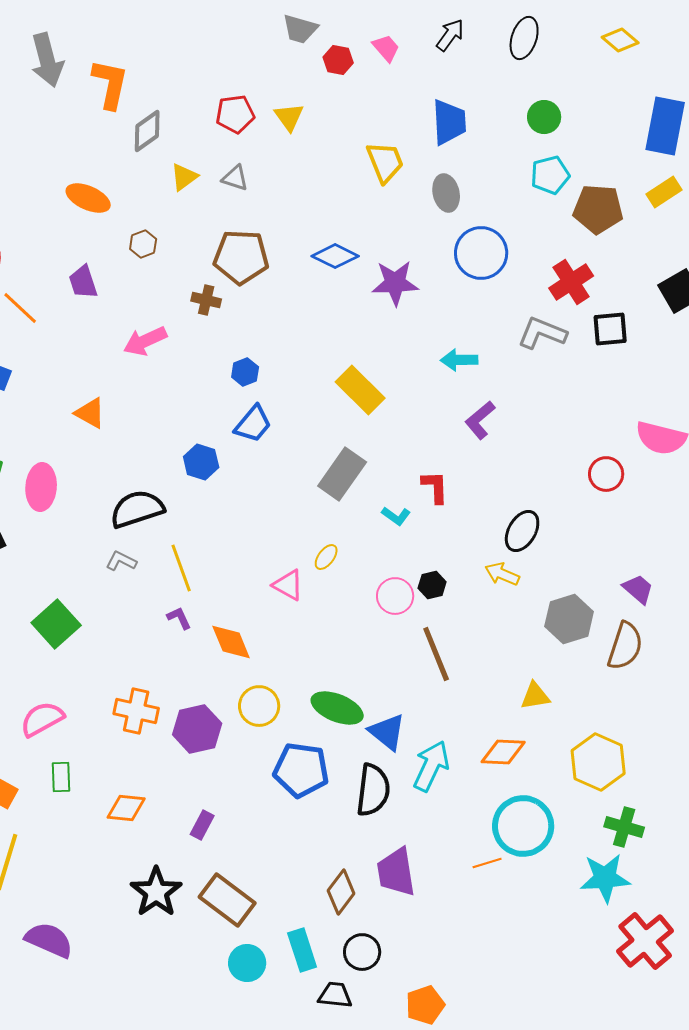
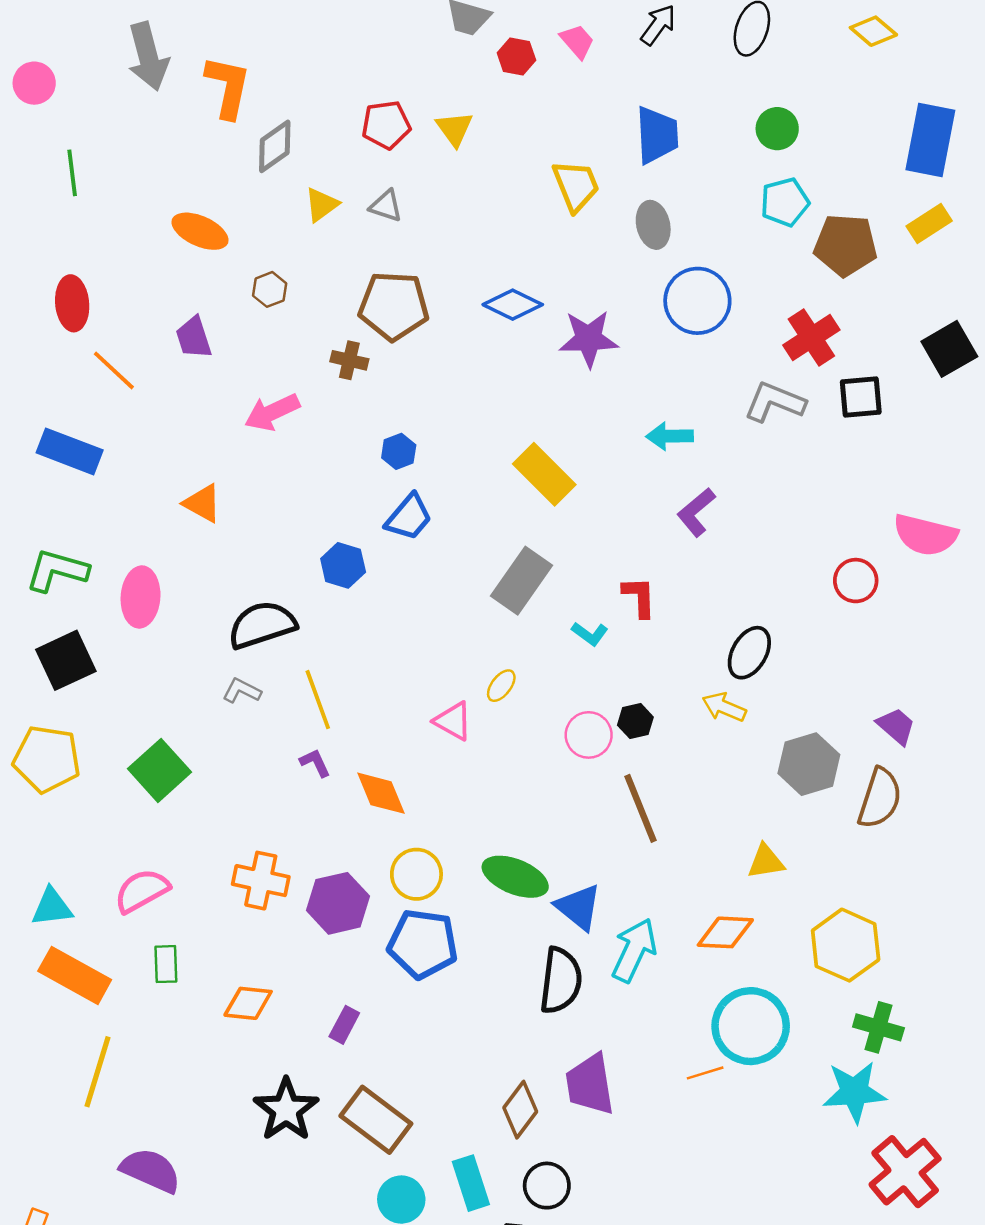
blue pentagon: (301, 770) -> (423, 944), moved

